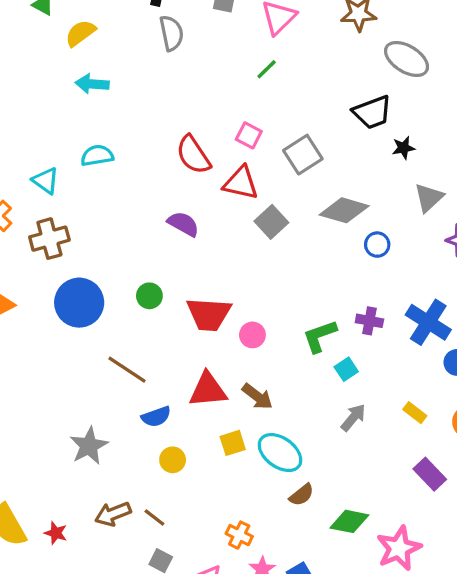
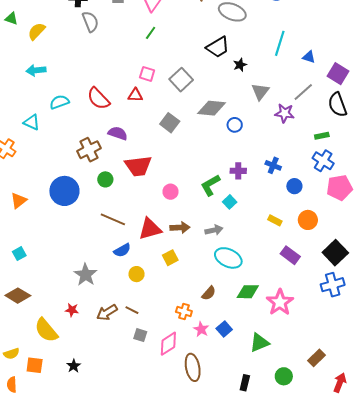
cyan arrow: (92, 84) -> (36, 70), moved
red semicircle: (193, 155) -> (98, 99), moved
red triangle: (241, 183) -> (135, 95), moved, size x0.7
brown cross: (49, 239) -> (89, 150), moved
red trapezoid: (209, 314) -> (138, 166), moved
blue cross: (428, 322) -> (273, 165), size x0.6
brown line: (127, 370) -> (113, 219), moved
brown arrow: (257, 396) -> (180, 228), turned -30
gray arrow: (353, 418) -> (214, 230), moved, turned 48
cyan ellipse: (280, 453) -> (228, 258), moved
brown semicircle: (302, 495) -> (209, 293), moved
red star: (56, 533) -> (72, 310), moved

